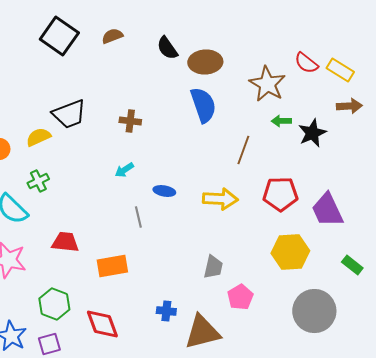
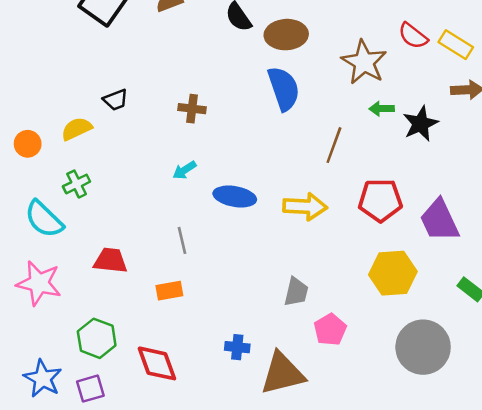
black trapezoid: (69, 114) -> (115, 100), size x0.6
blue ellipse: (164, 191) -> (235, 197), size x1.5
gray line: (138, 217) -> (182, 240), moved
orange rectangle: (112, 266) -> (169, 291), size x0.7

